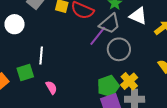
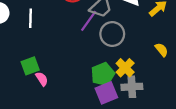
white line: (41, 56) -> (31, 18), moved
green square: (25, 72) -> (30, 66), moved

